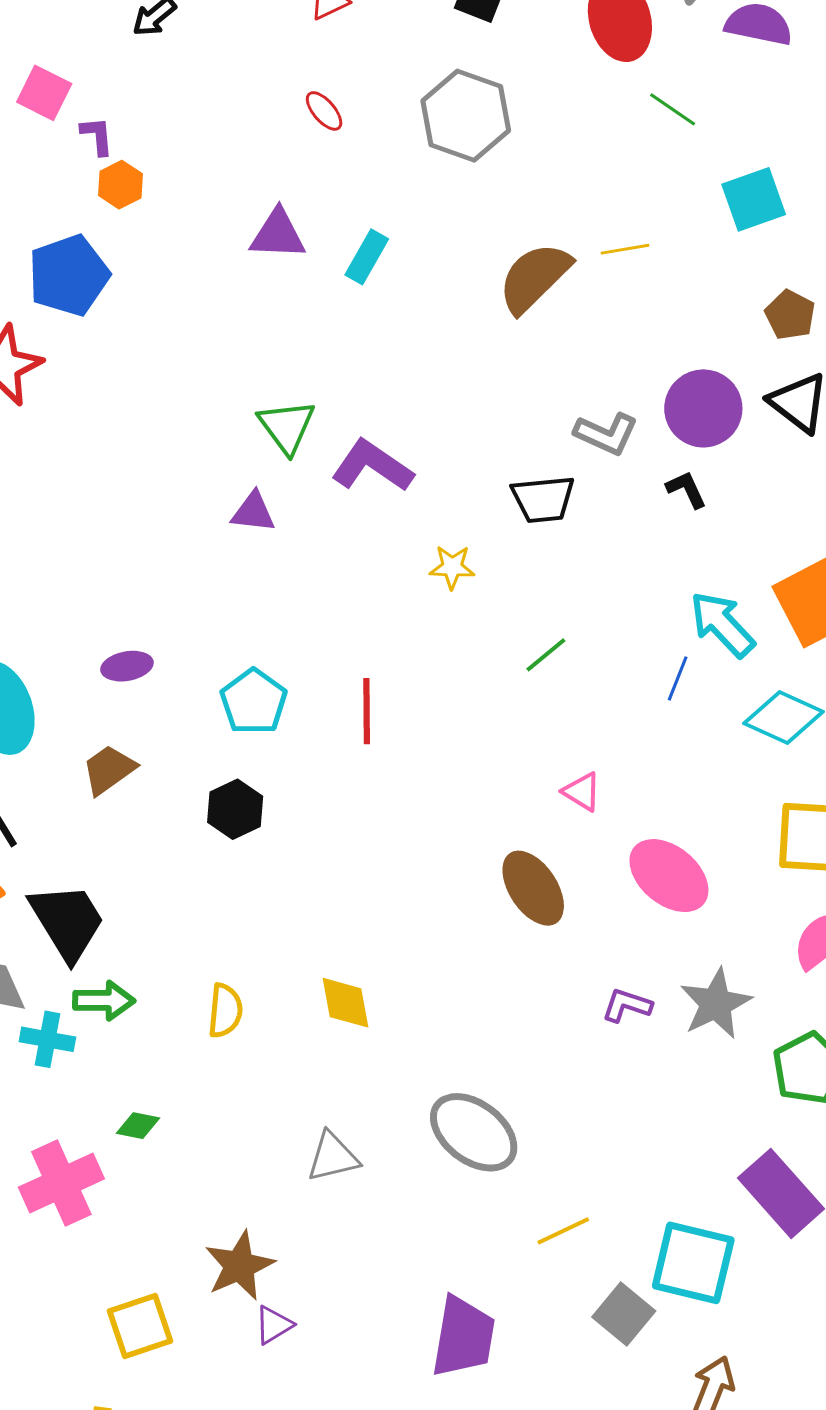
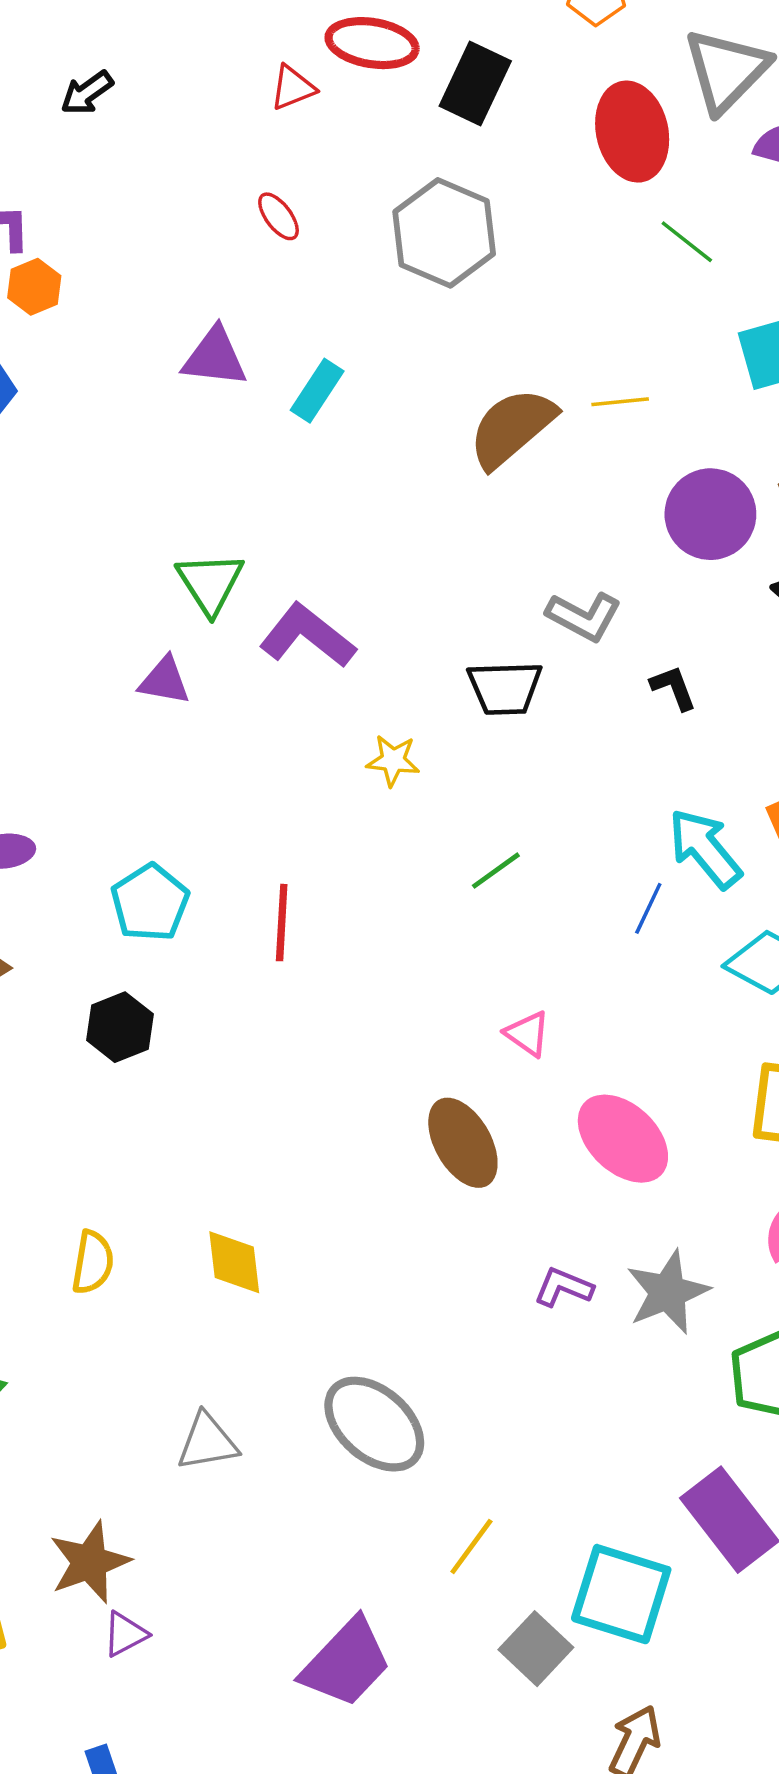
purple circle: (703, 408) -> (710, 514), moved
yellow line: (563, 1231) -> (471, 1546), turned -32
purple trapezoid: (463, 1337) -> (346, 1663), turned 30

